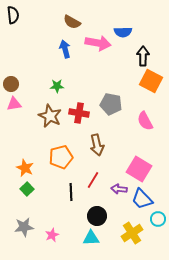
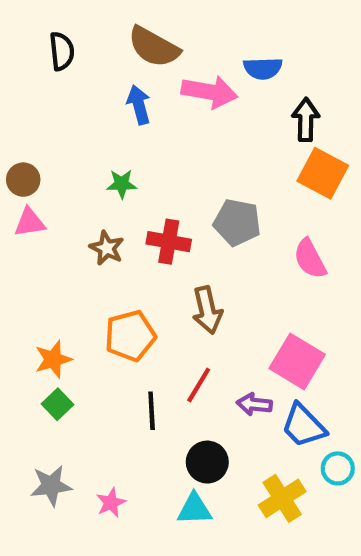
black semicircle: (13, 15) -> (62, 51), moved
brown semicircle: (72, 22) -> (154, 47), size x1.4
brown star: (50, 116) -> (107, 248), size x0.7
orange star: (25, 168) -> (53, 359), turned 30

